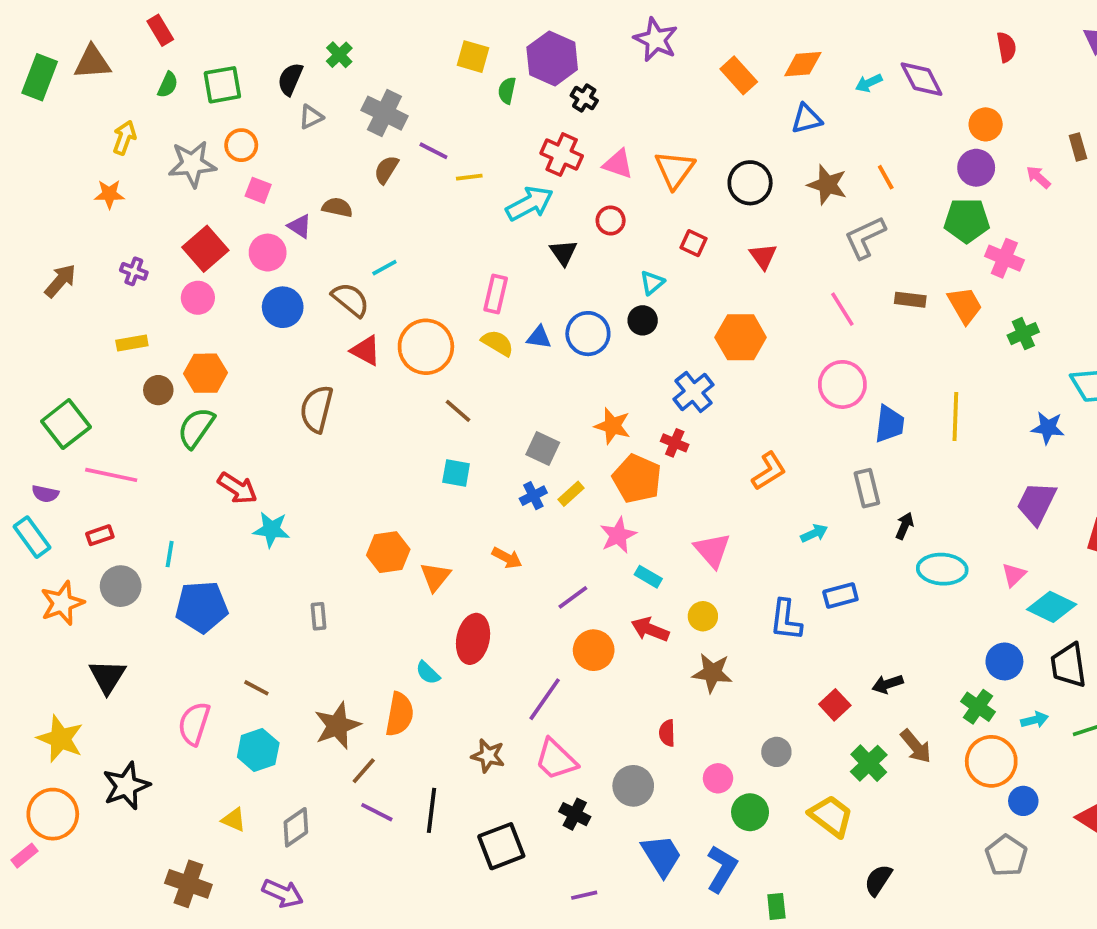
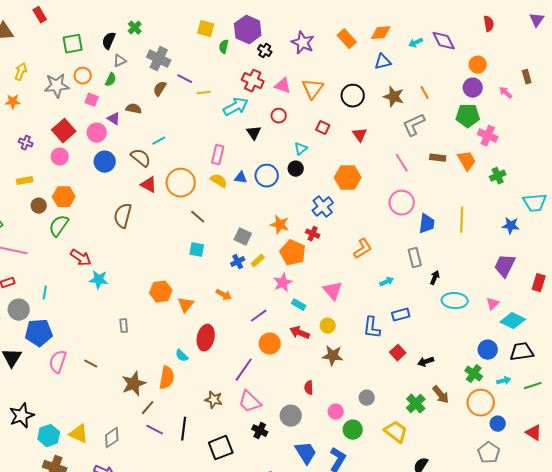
purple star: (656, 40) -> (303, 43), moved
green semicircle: (168, 85) -> (111, 80), moved
blue pentagon: (202, 607) -> (39, 333), moved
black trapezoid: (1069, 665) -> (522, 352), turned 90
red square: (835, 705) -> (398, 353), moved
pink semicircle: (194, 724) -> (58, 362), moved
cyan hexagon: (258, 750) -> (49, 436), moved
yellow triangle: (234, 820) -> (79, 434), size x1.5

